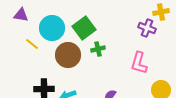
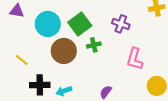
purple cross: (147, 28) -> (121, 24), moved
yellow line: (32, 44) -> (22, 60), moved

